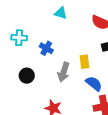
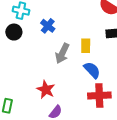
black circle: (27, 76) -> (14, 32), moved

